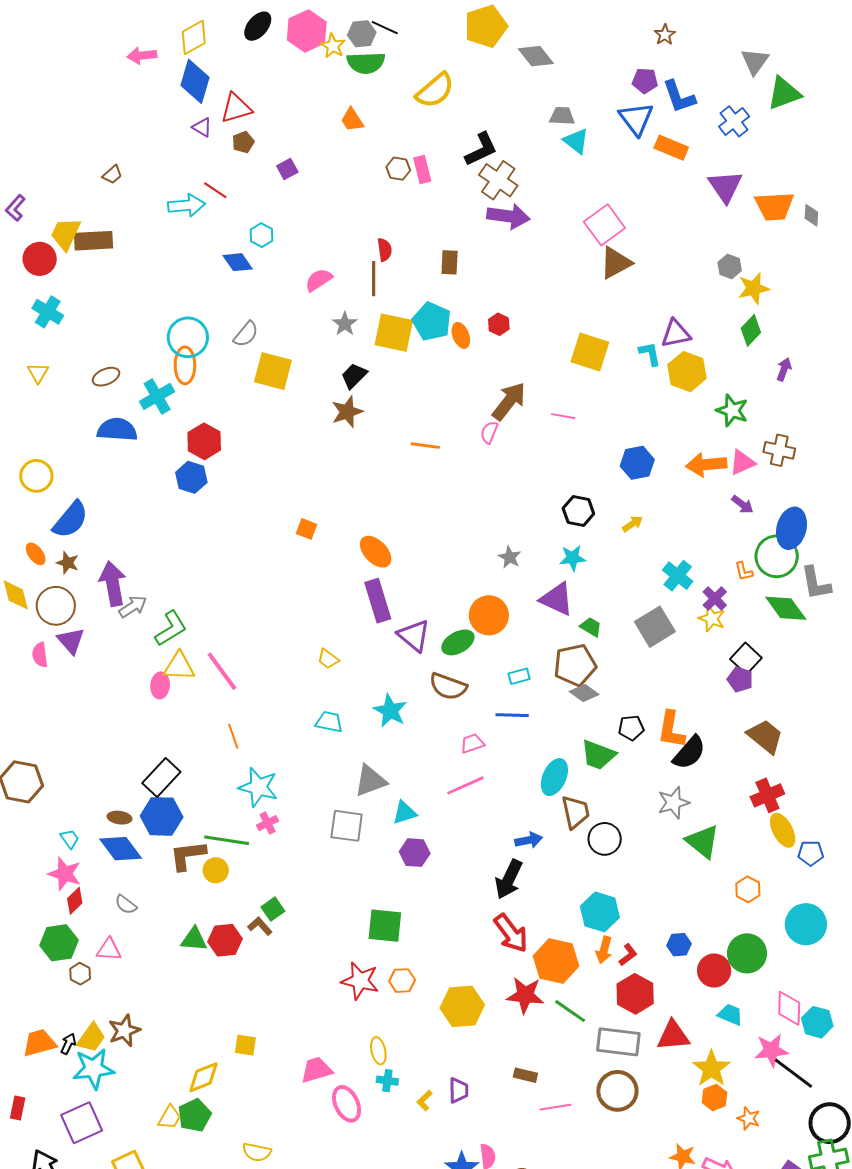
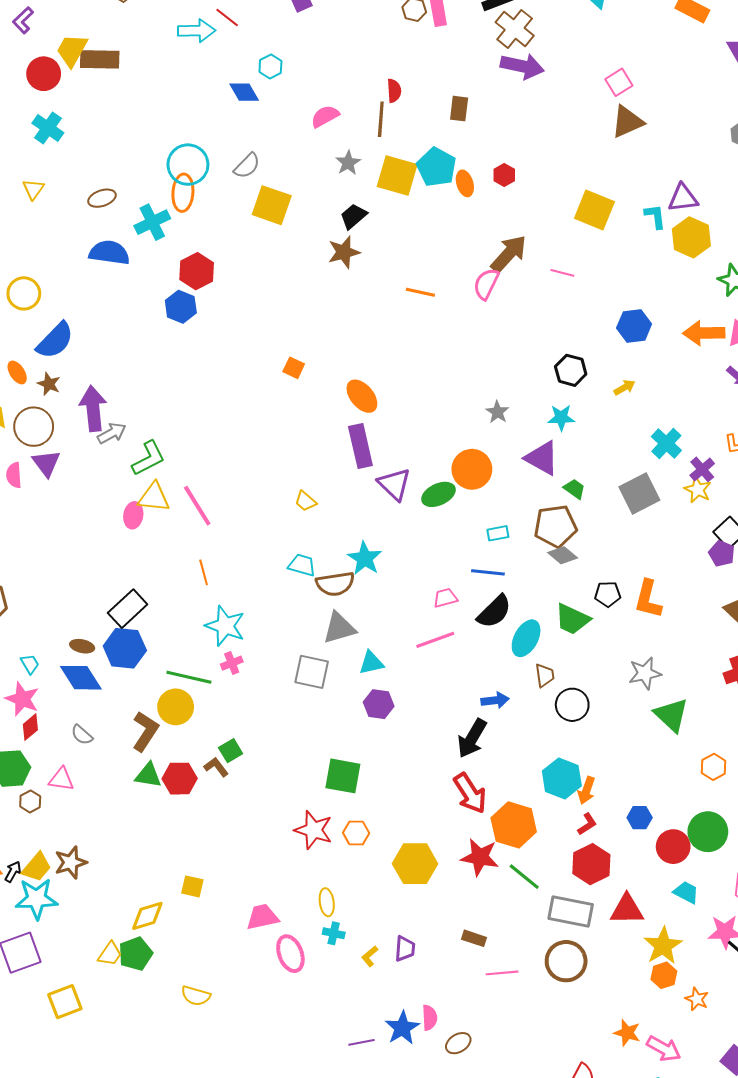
pink square: (604, 225) -> (619, 82), size x0.7
pink semicircle: (489, 432) -> (486, 284), size x1.4
brown semicircle: (448, 686) -> (335, 584), moved, turned -33
black semicircle: (689, 753) -> (494, 612), moved
brown trapezoid: (576, 812) -> (545, 675), size x0.7
brown L-shape: (188, 855) -> (145, 731), moved, turned 126
yellow circle: (216, 870) -> (176, 707), size x1.4
orange arrow: (604, 950) -> (586, 790), moved

